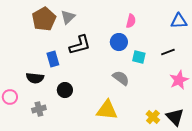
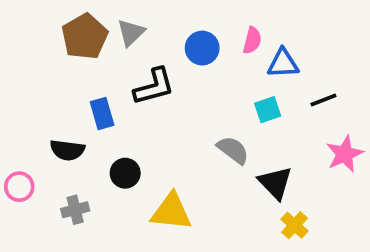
blue triangle: (179, 21) -> (283, 63), moved
blue circle: (119, 42) -> (202, 48), moved
cyan square: (139, 57) -> (268, 110), turned -32
yellow triangle: (107, 110) -> (171, 212), moved
black triangle: (175, 117) -> (275, 183), moved

